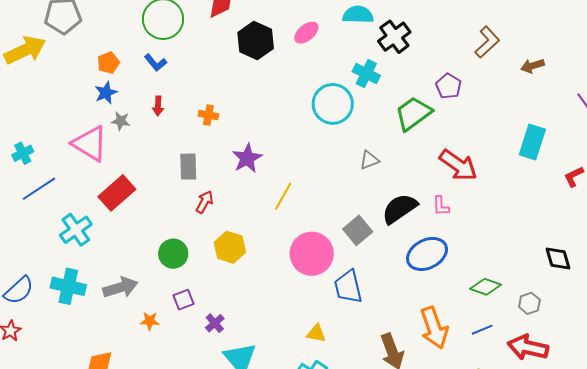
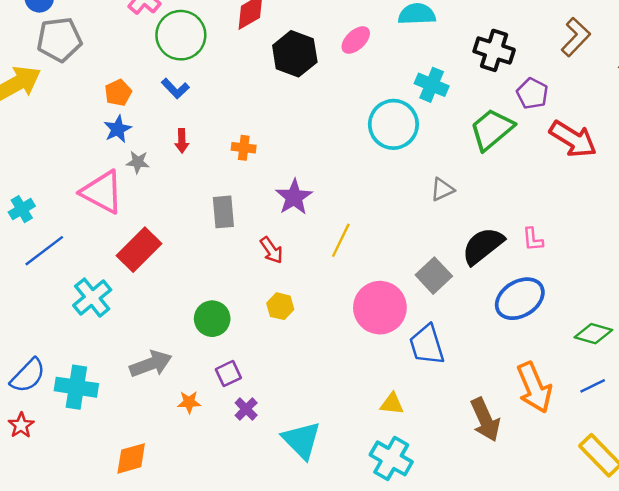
black cross: (394, 37) -> (494, 50), moved, turned -32
red arrow: (458, 165) -> (573, 139), moved
red arrow: (204, 202) -> (271, 250), moved, turned 120
yellow hexagon: (230, 247) -> (280, 306), size x0.7
cyan cross: (68, 286) -> (76, 387), moved
purple cross: (215, 323) -> (246, 409), moved

